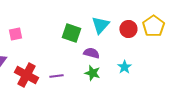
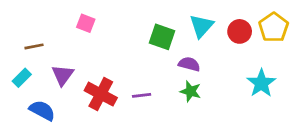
pink square: (15, 34) -> (86, 23), moved, turned 32
cyan star: (124, 67) -> (261, 83), moved, size x1.5

